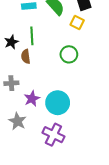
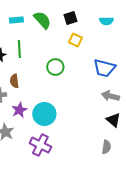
yellow square: (77, 22) -> (75, 40), moved
brown semicircle: (26, 56) -> (14, 81), moved

